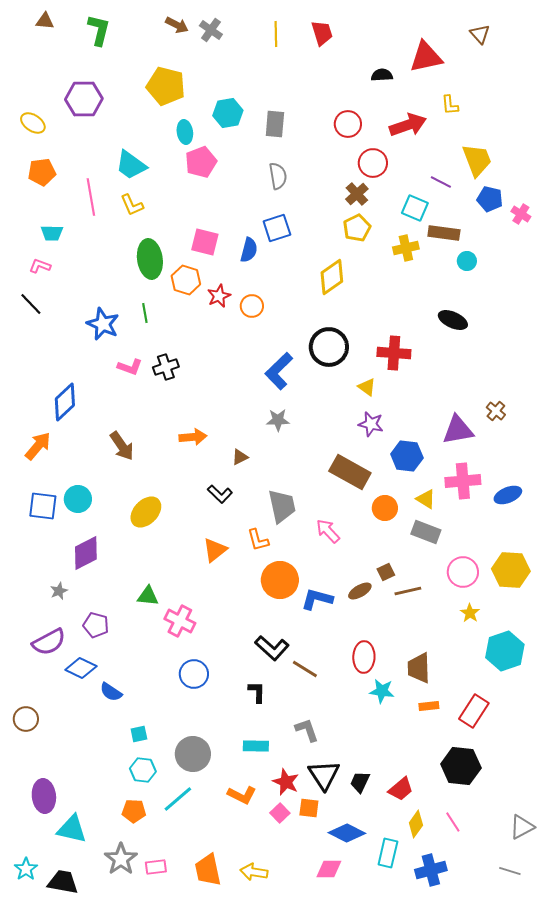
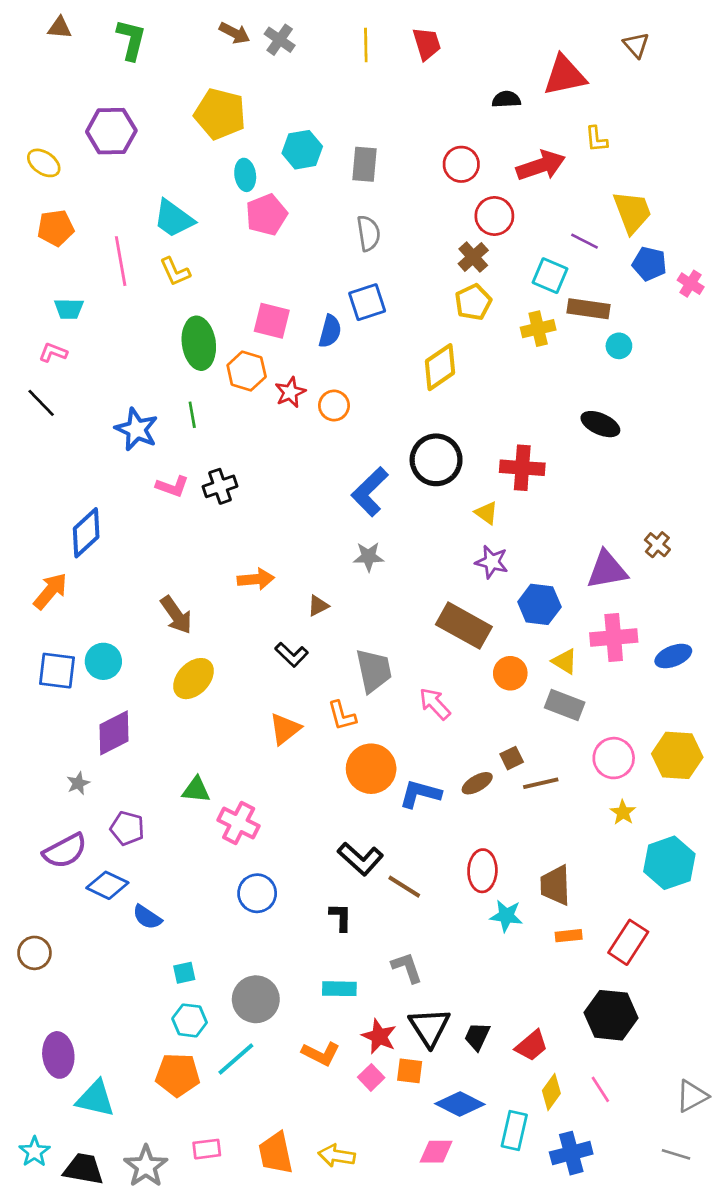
brown arrow: (122, 446) -> (176, 615), moved
orange pentagon: (134, 811) -> (178, 1075), size x1.4
gray star: (121, 859) -> (146, 1166), moved

